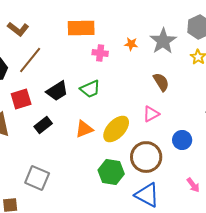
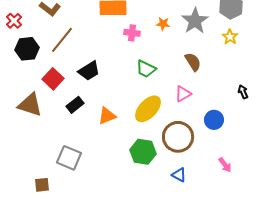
green trapezoid: (90, 89) -> (146, 69), moved, turned 50
red square: (21, 99) -> (53, 79), turned -30
orange triangle: (84, 129) -> (107, 116), moved
blue triangle: (147, 195) -> (179, 175), size x0.6

